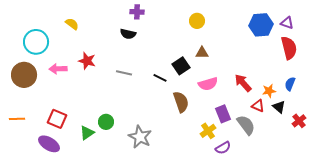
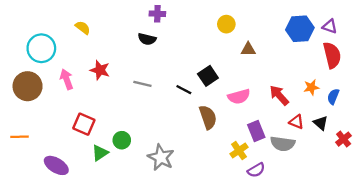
brown triangle: (202, 53) -> (248, 49), moved
pink arrow: (58, 69) -> (67, 79), turned 72
orange star: (269, 91) -> (311, 87), moved
red square: (57, 119) -> (84, 124), moved
gray semicircle: (246, 125) -> (283, 144), turned 135

